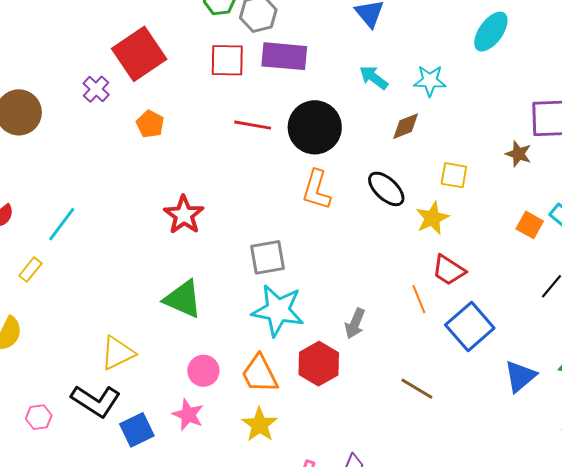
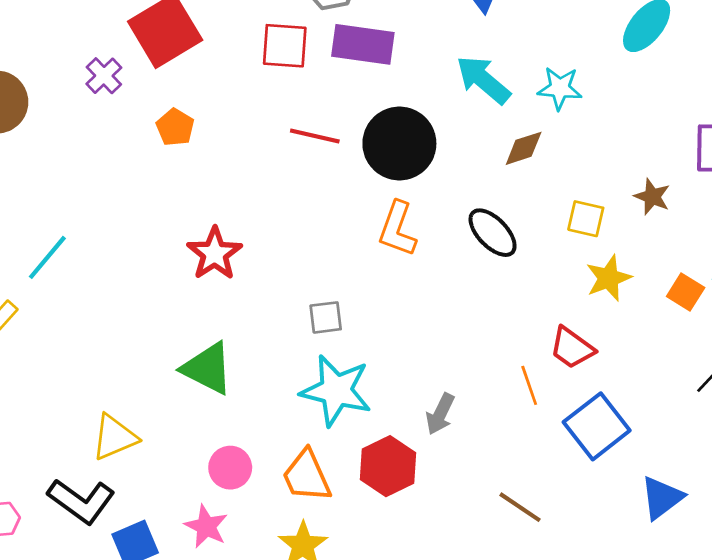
cyan arrow: (374, 78) -> (483, 80), size x1.4
brown star: (518, 154) -> (652, 197), moved
yellow star: (432, 218) -> (609, 278), moved
gray square: (267, 257) -> (326, 317), size x0.7

